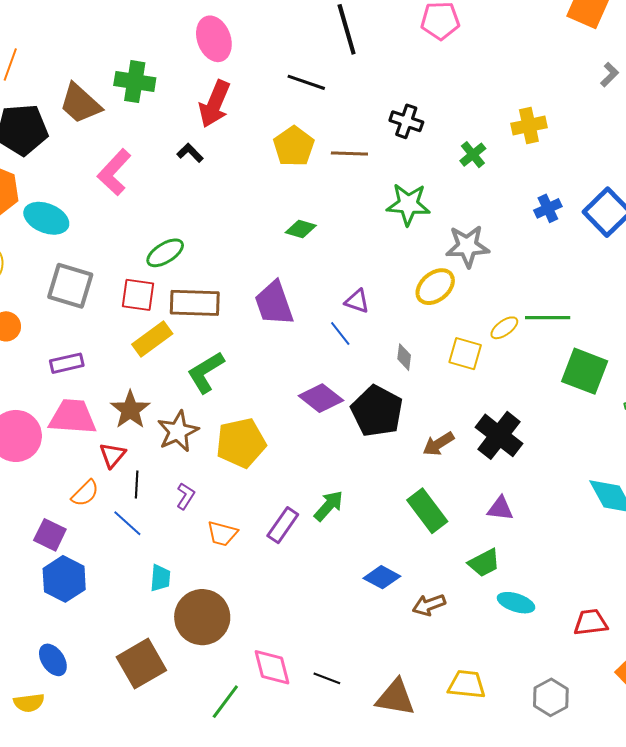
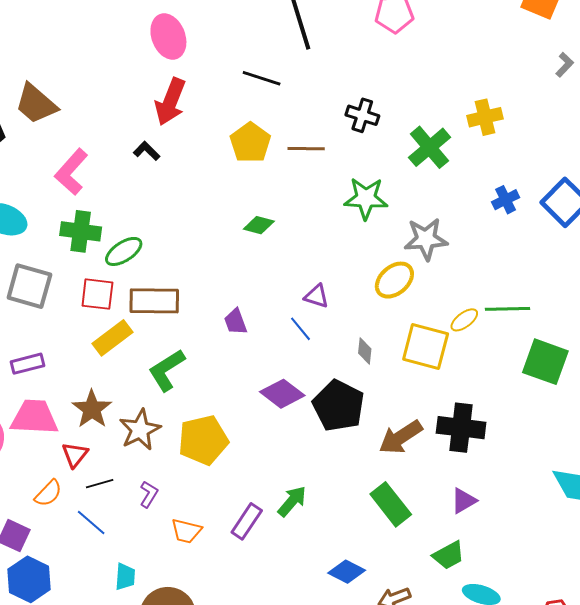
green cross: (135, 82) -> (81, 231), moved
green cross: (473, 155) -> (430, 147), size x1.6
purple trapezoid: (274, 303) -> (236, 322), moved, size x0.6
yellow square: (465, 354) -> (426, 347), size x1.4
black cross: (499, 435) -> (461, 428), turned -30
brown arrow: (438, 444) -> (401, 437), size x1.4
black line: (137, 484) -> (100, 484), turned 72
purple triangle: (500, 509) -> (464, 501), turned -36

